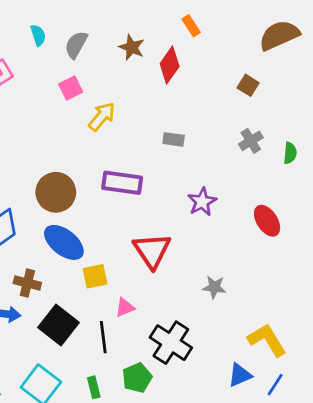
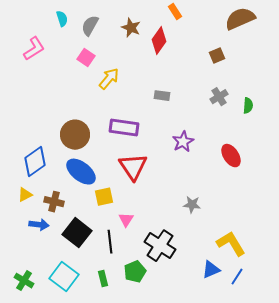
brown square: (248, 85) -> (217, 56), turned 35
pink square: (71, 88) -> (86, 58), turned -30
red triangle: (152, 251) -> (133, 167), moved
pink triangle: (125, 307) -> (126, 220), turned -35

